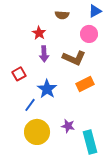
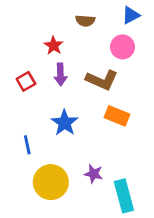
red square: (19, 74) -> (26, 81), moved
orange rectangle: (85, 84) -> (117, 116), turned 48
blue line: (30, 105) -> (27, 145), moved, turned -48

